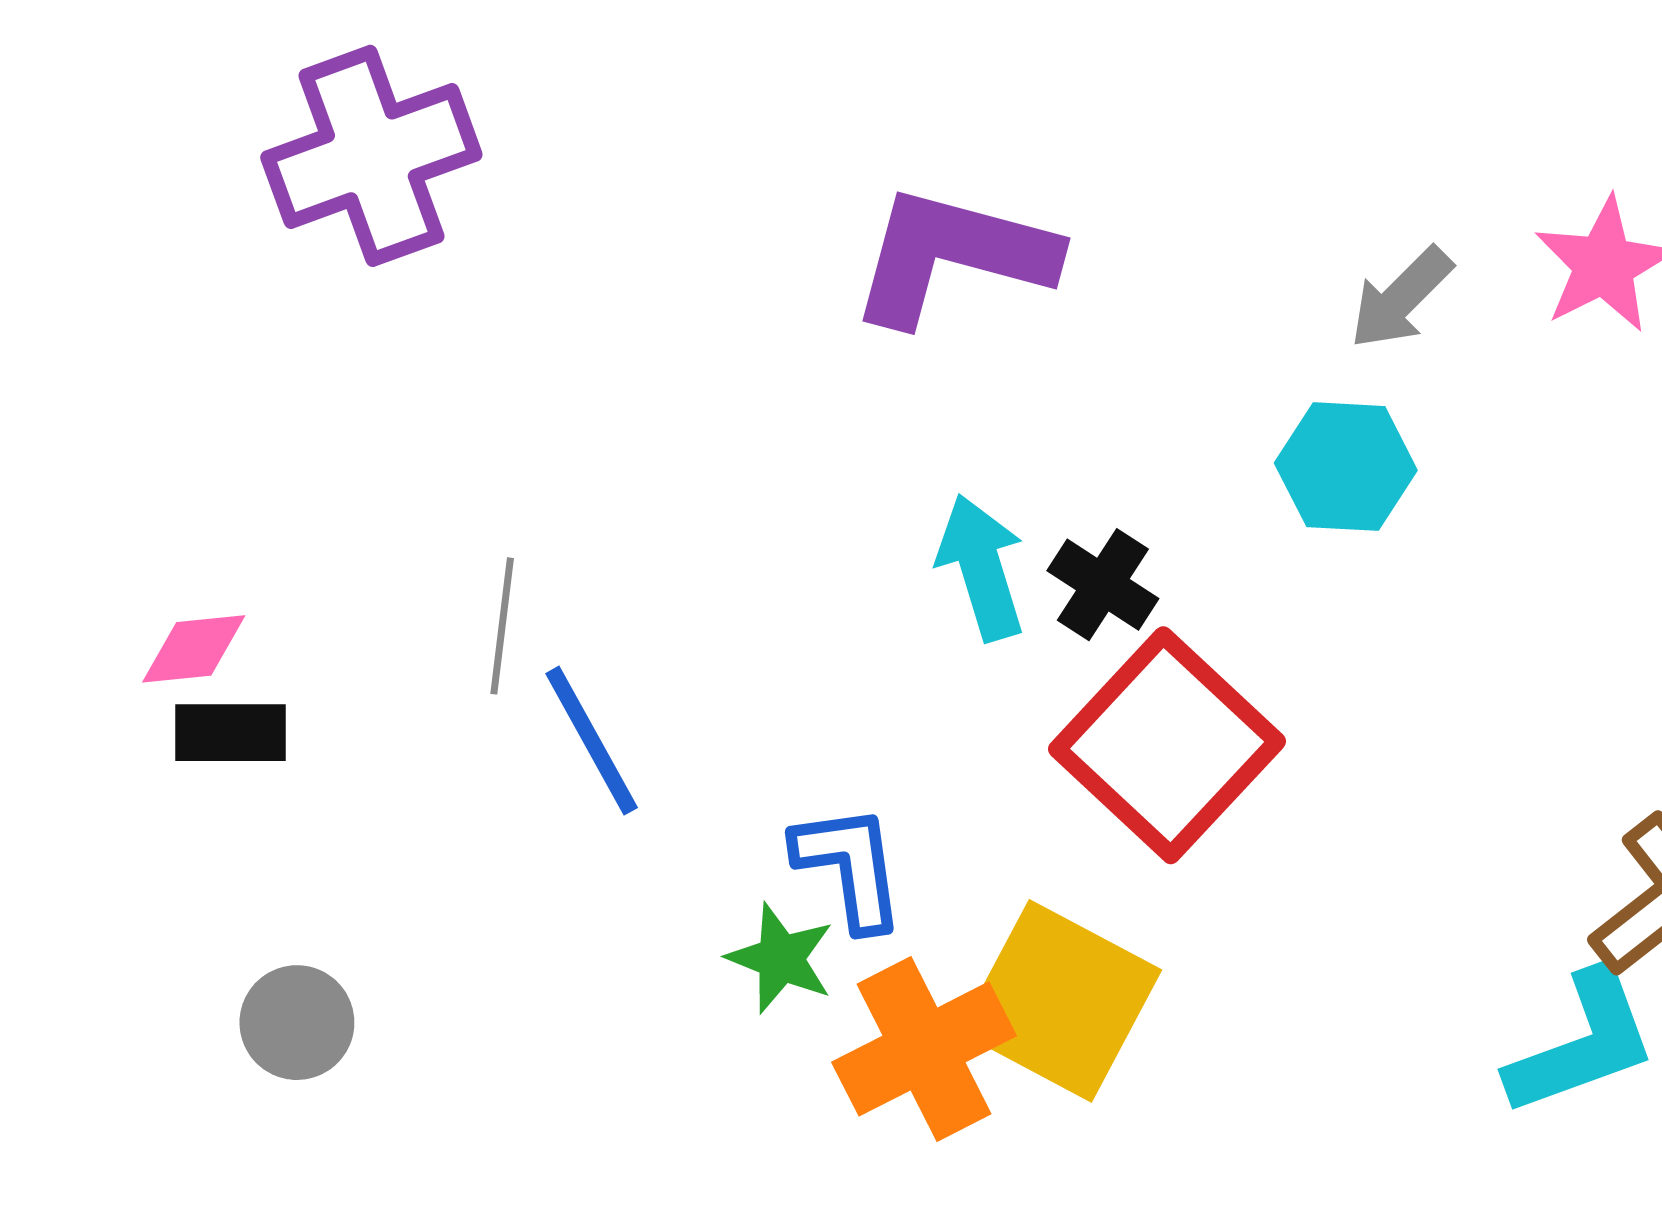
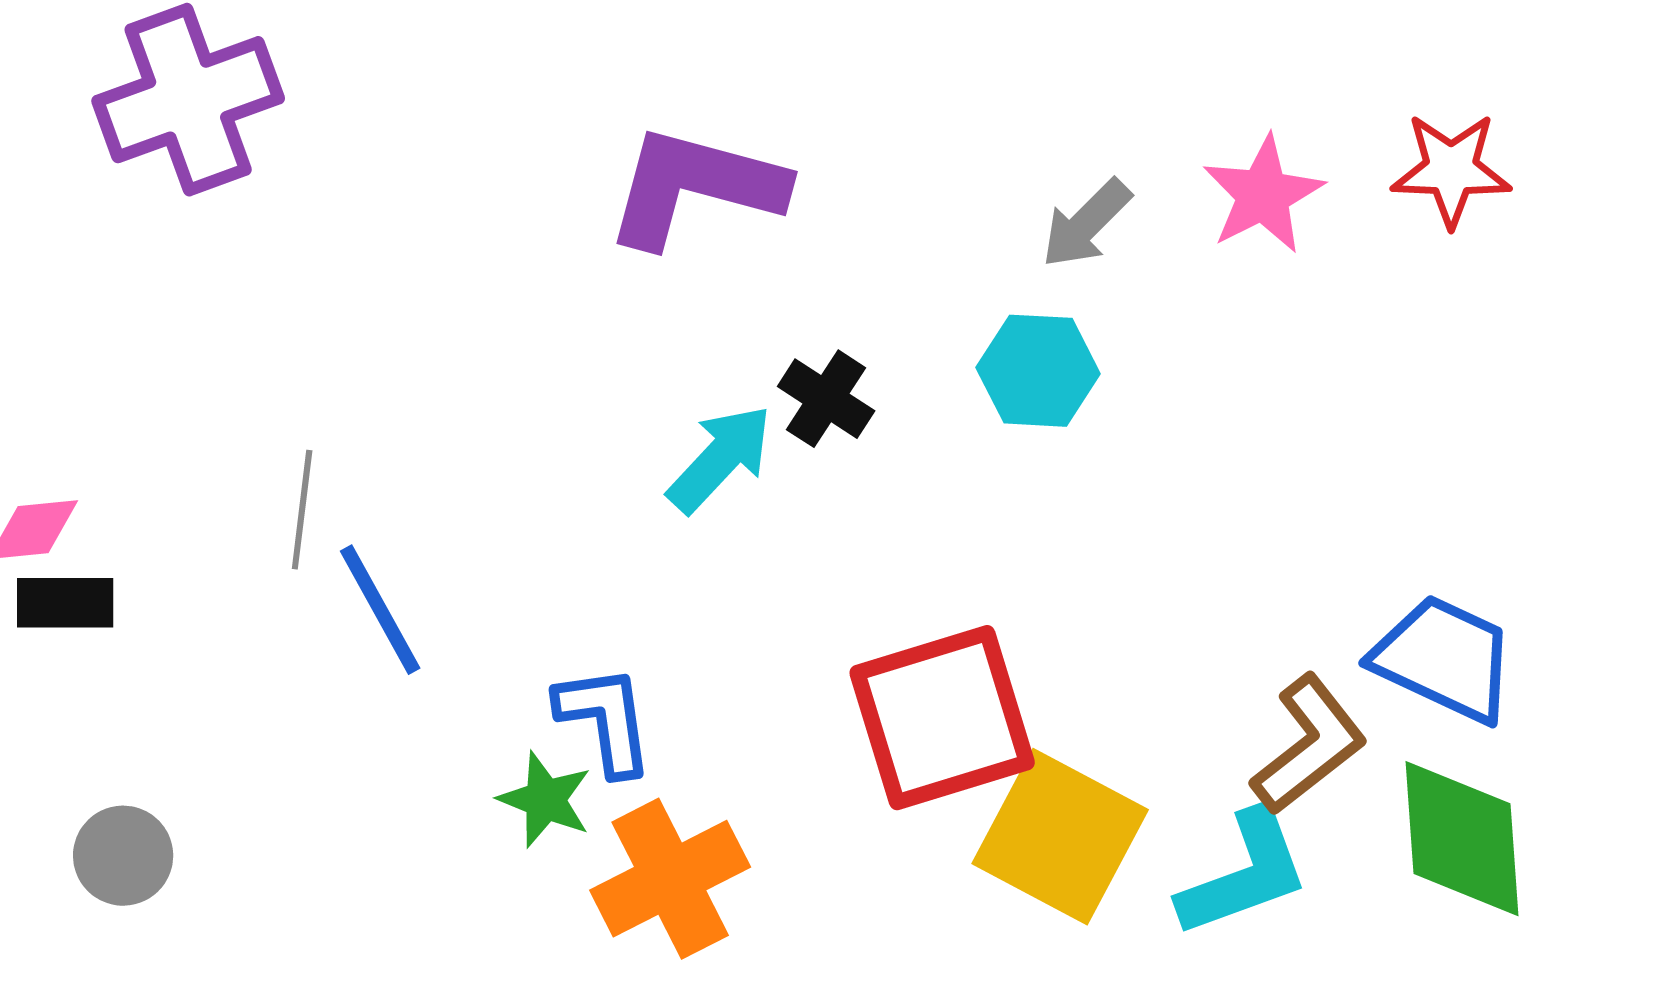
cyan arrow: (981, 567) -> (720, 459), turned 60
black cross: (1103, 585) -> (826, 399), moved
red square: (1167, 745) -> (942, 718), moved, turned 30
yellow square: (1060, 1001) -> (1060, 837), moved

